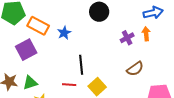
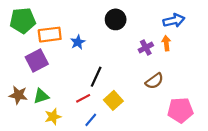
orange rectangle: (38, 26) -> (50, 35), turned -35
black line: (81, 65) -> (96, 77), turned 30
red line: (69, 85) -> (83, 98), turned -32

